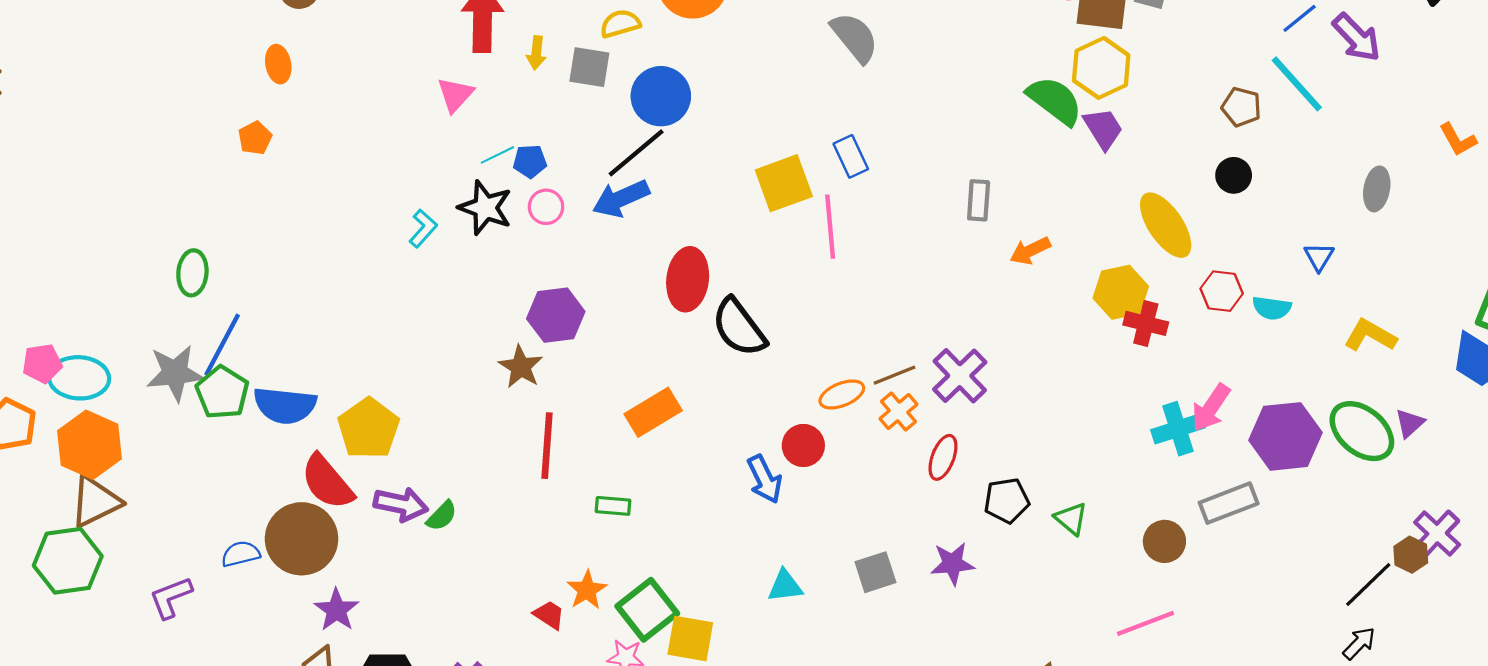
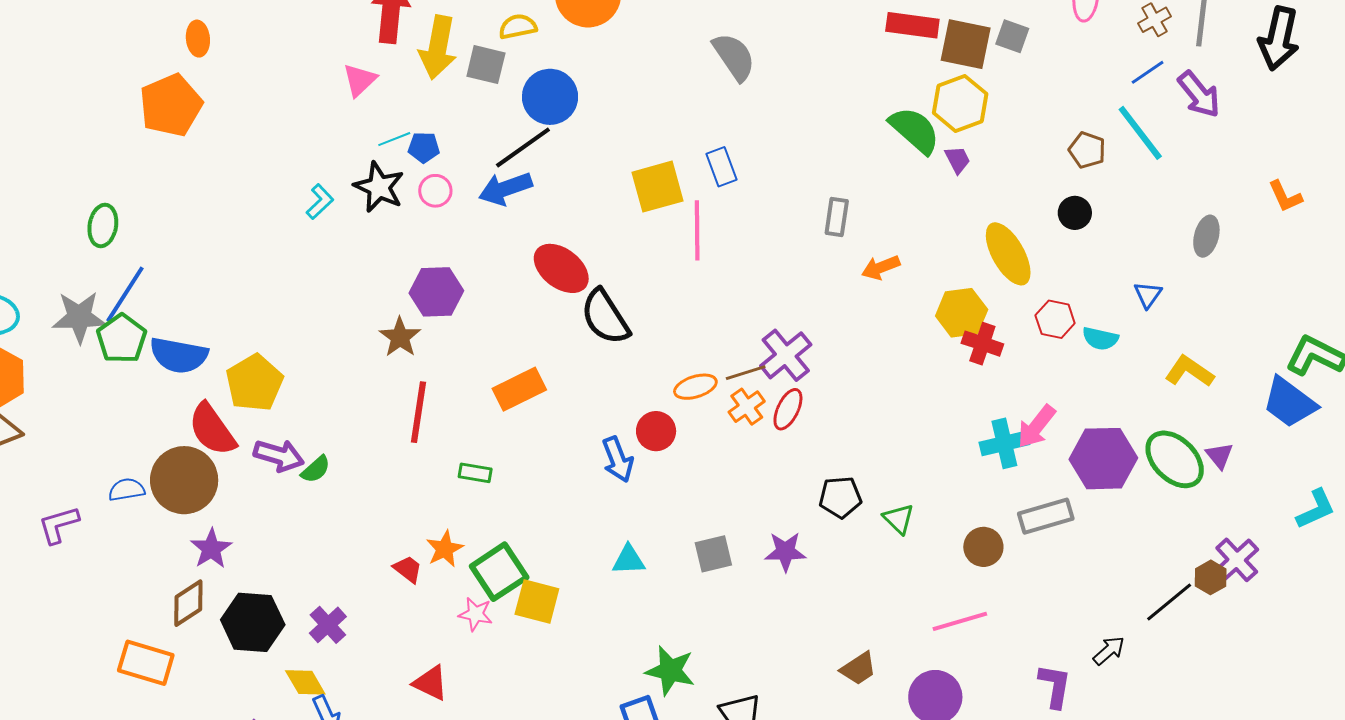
yellow arrow: (536, 53) -> (438, 47), size x2.0
purple trapezoid: (1103, 129) -> (957, 160), size x0.7
orange pentagon: (255, 138) -> (171, 105), size x2.0
red ellipse: (688, 279) -> (561, 268), turned -64
purple cross: (960, 376) -> (786, 355), moved
purple triangle: (1410, 423) -> (1219, 456), turned -32
red ellipse: (943, 457) -> (788, 409), moved
black arrow: (1359, 643) -> (1109, 651), moved

